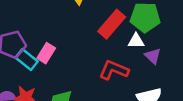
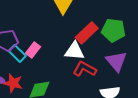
white triangle: (136, 41) -> (74, 51), moved, size x1.5
purple triangle: (153, 56) -> (116, 61), size x1.6

